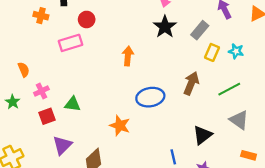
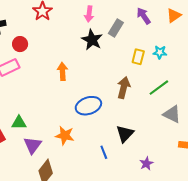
gray rectangle: (200, 30) -> (116, 28), moved
black triangle: (202, 135) -> (125, 134), moved
purple triangle: (62, 145) -> (33, 145), moved
blue line: (173, 157) -> (104, 152), moved

